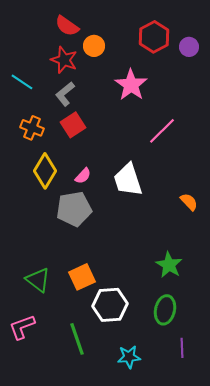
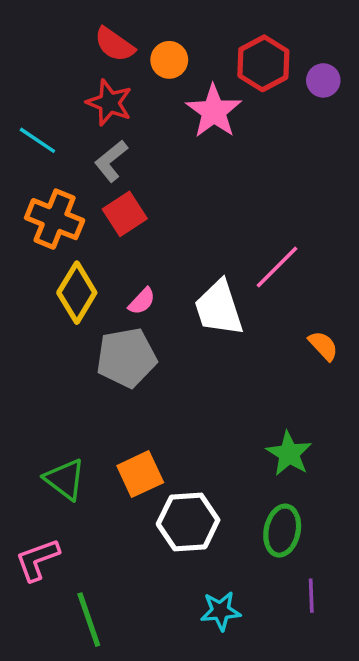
orange circle: (94, 46) -> (169, 60), moved
pink star: (131, 85) -> (214, 111), moved
orange cross: (32, 128) -> (55, 219), size x1.4
pink line: (162, 131) -> (277, 267), moved
green line: (77, 339) -> (89, 620), moved

